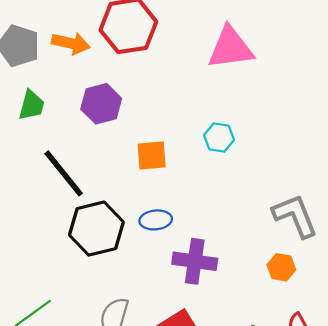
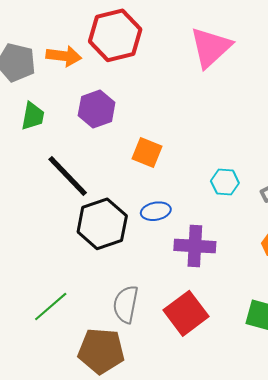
pink triangle: (231, 48) -> (211, 47), turned -30
cyan hexagon: (219, 138) -> (225, 182), moved
orange square: (152, 156) -> (147, 152), turned 32

